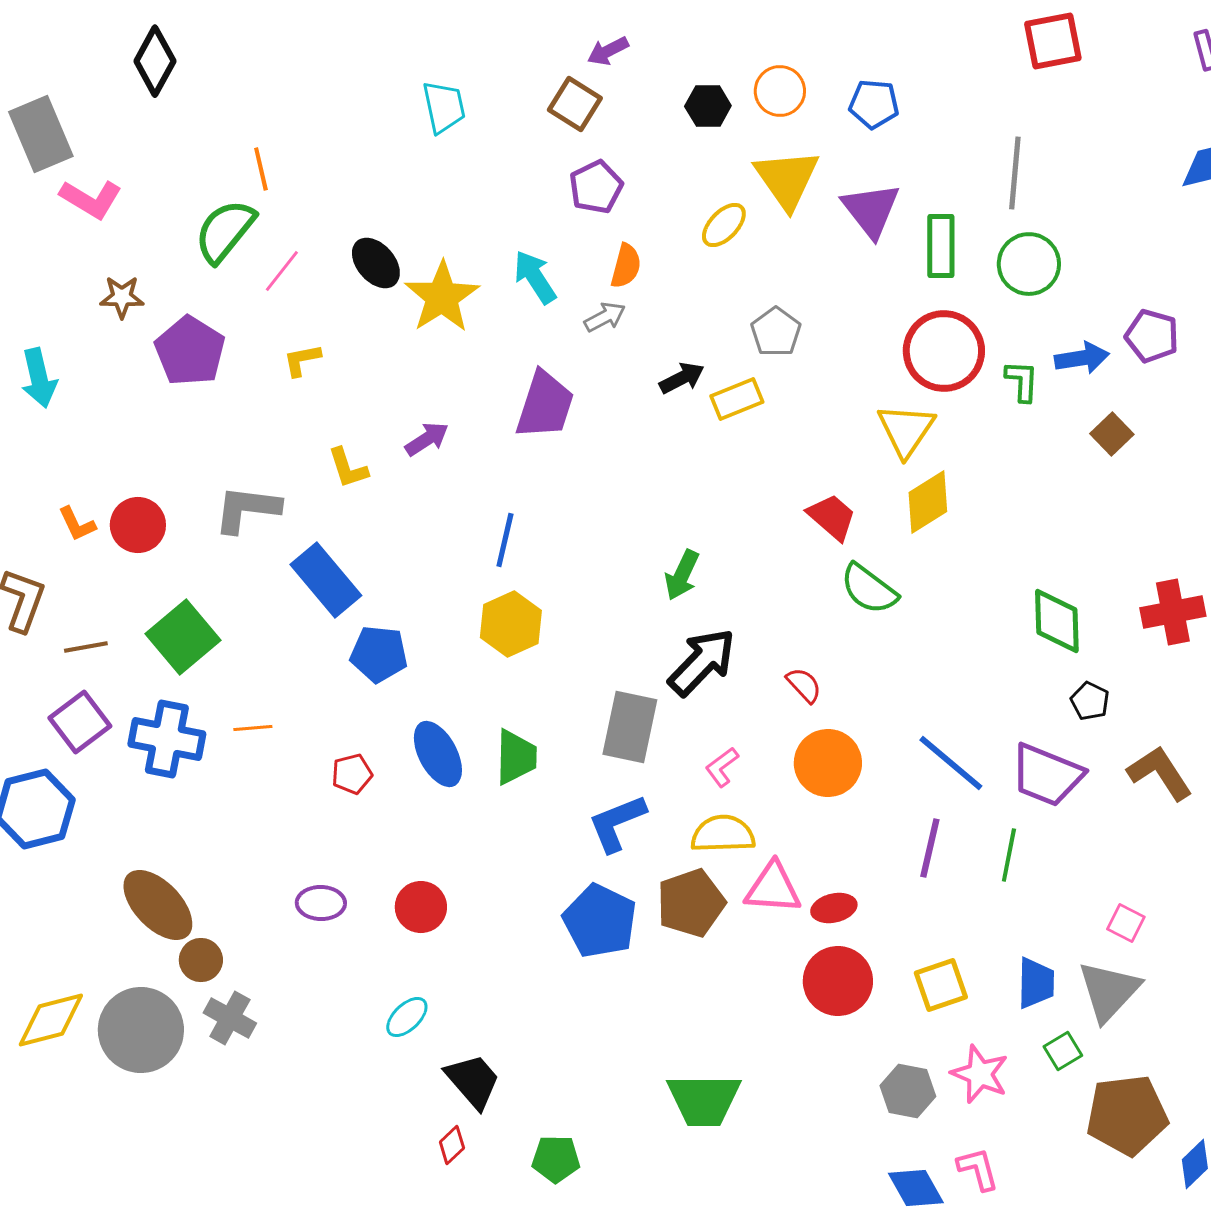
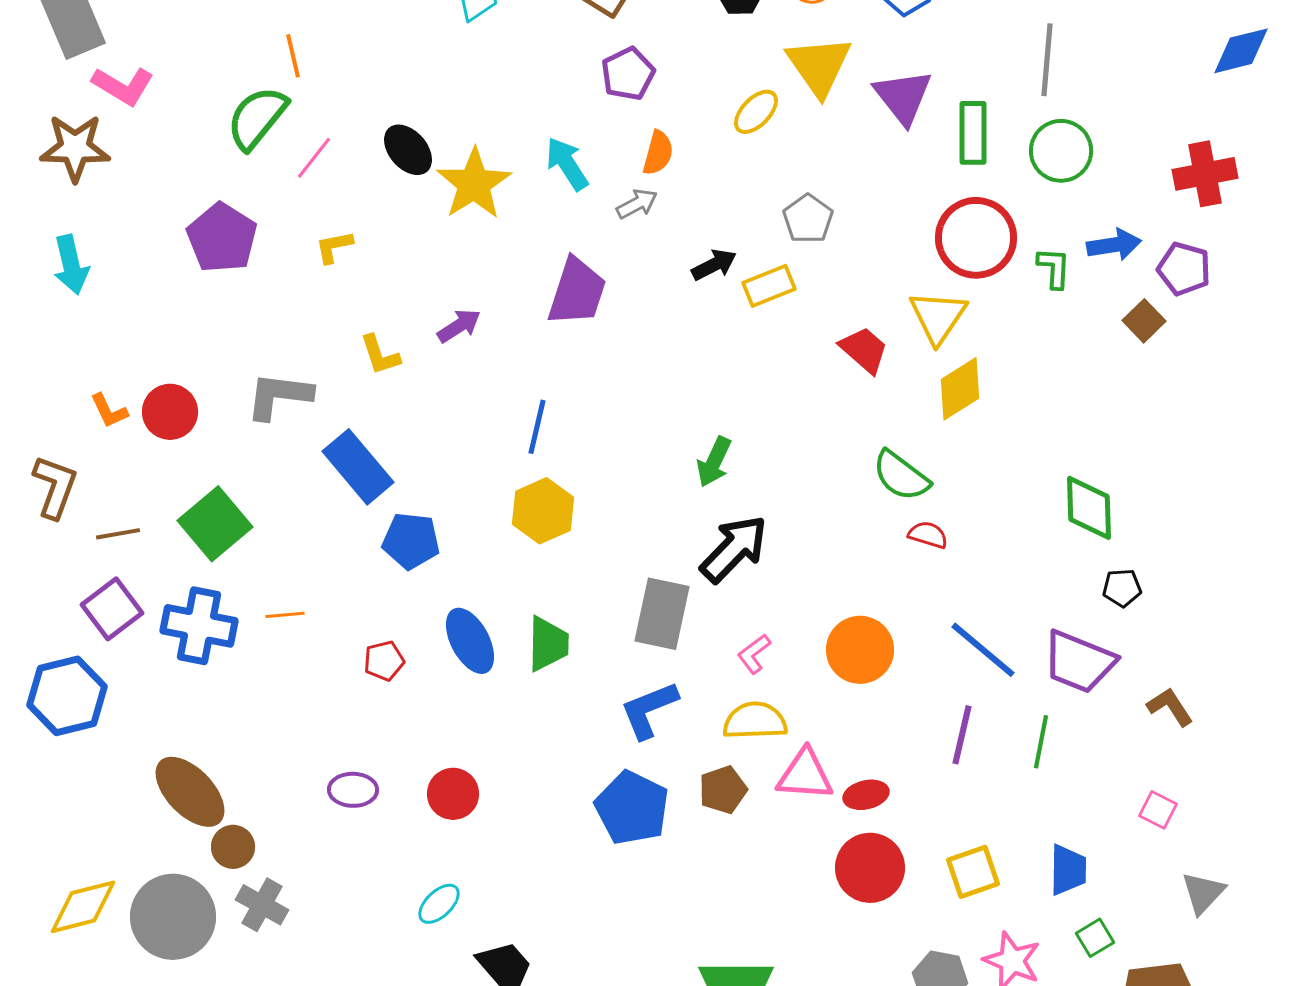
brown star: (122, 297) -> (75, 148), moved, size x1.6
purple pentagon: (1152, 336) -> (1184, 269), moved
red trapezoid: (832, 517) -> (864, 350), moved
red cross: (1173, 612) -> (1205, 174), moved
red semicircle: (804, 685) -> (928, 535), moved, turned -30
black pentagon: (1090, 701) -> (1122, 588), turned -30
brown L-shape: (1160, 773) -> (1170, 707), moved, size x0.7
brown pentagon: (691, 903) -> (723, 790), size x0.7
gray triangle: (1109, 991) -> (1203, 893), moved, size x0.7

